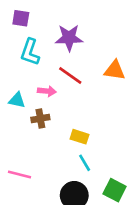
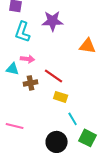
red line: (70, 76) -> (54, 76), moved
pink arrow: (47, 91) -> (28, 59), moved
cyan line: (85, 163) -> (73, 119), moved

